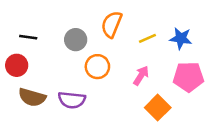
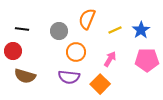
blue star: (181, 38) -> (141, 30), turned 30
purple semicircle: (72, 100) -> (69, 77), moved
orange square: (158, 108) -> (100, 84), moved

